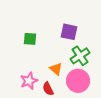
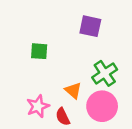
purple square: (69, 32) -> (90, 26), moved

